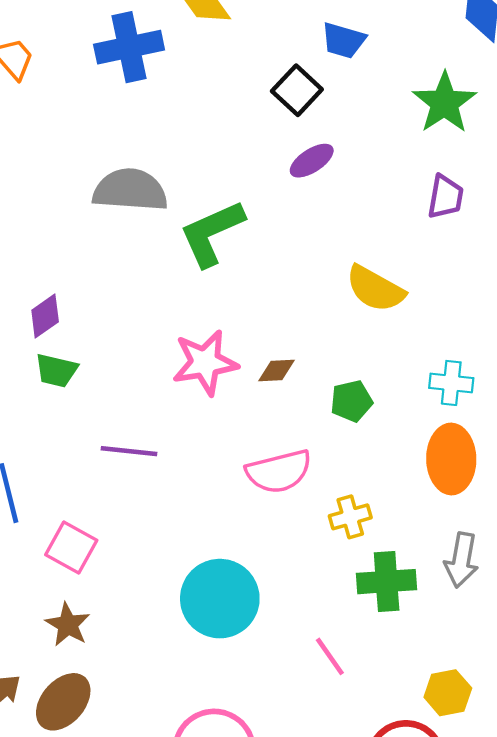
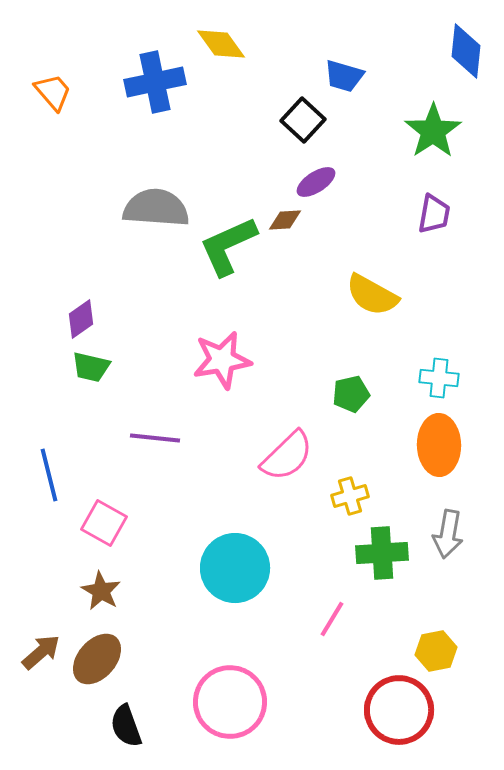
brown diamond: (277, 370) -> (285, 220), moved
pink semicircle: (279, 471) -> (287, 456), turned -30
pink line: (330, 656) -> (332, 619), turned 66

